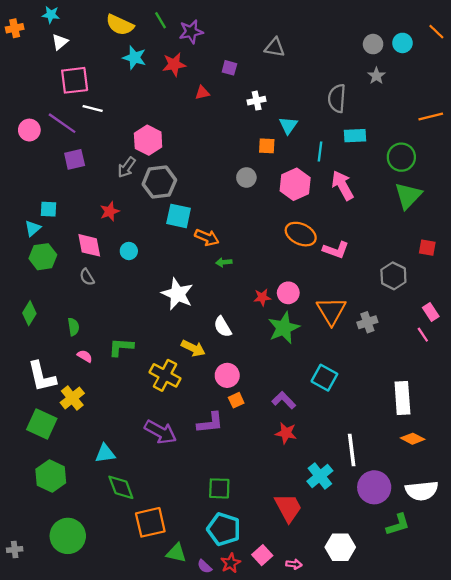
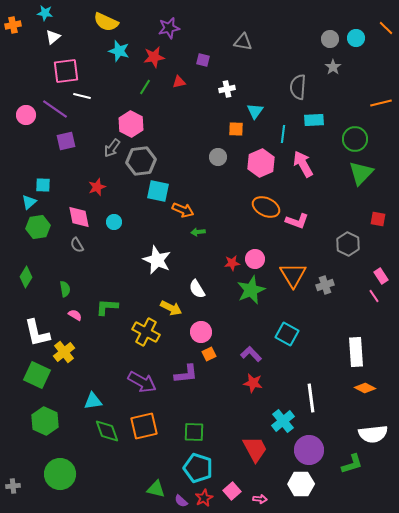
green line: (160, 20) -> (145, 87), moved, turned 63
purple circle: (374, 487) -> (309, 450), moved
orange square: (150, 522) -> (144, 426), moved

